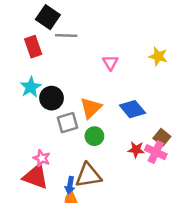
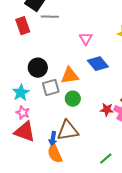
cyan star: (31, 87) -> (21, 93), moved
orange triangle: (91, 108) -> (70, 76), turned 36
blue diamond: (132, 109) -> (98, 64), moved
pink star: (42, 158) -> (23, 113), moved

